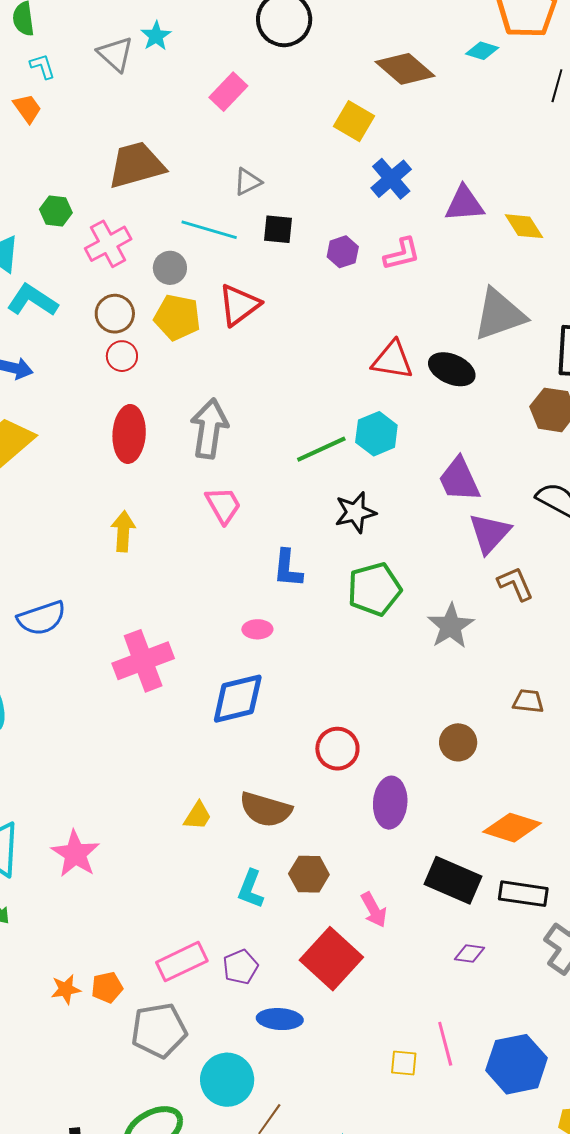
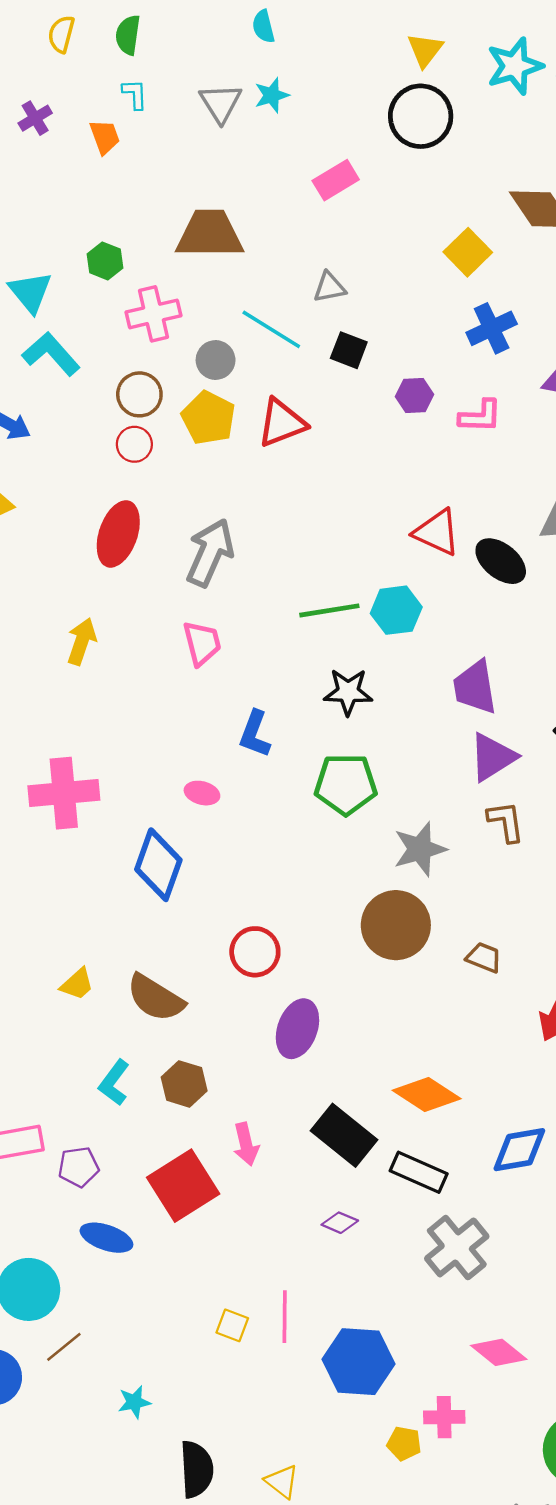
blue diamond: (238, 699) -> (158, 865), turned -72
brown circle: (458, 742) -> (396, 925), moved, size x1.6

